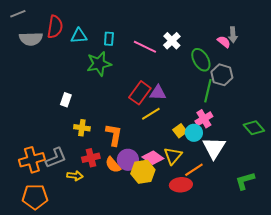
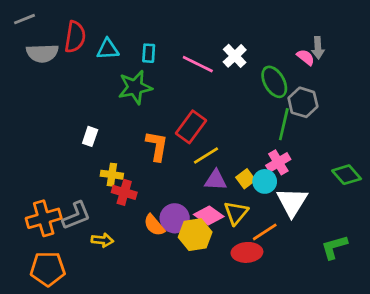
purple triangle: (158, 93) -> (216, 180), moved
orange L-shape: (114, 135) -> (157, 146), moved
red cross: (91, 158) -> (124, 192), moved, turned 30

